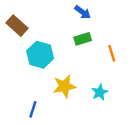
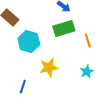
green rectangle: (83, 39) -> (64, 29), size x1.5
cyan star: (100, 92) -> (87, 72), moved

